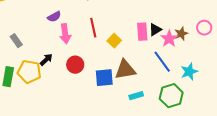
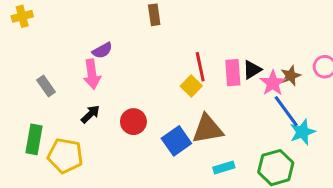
red line: (93, 28) -> (200, 67), moved
pink arrow: (65, 34) -> (92, 74), moved
blue line: (162, 62) -> (286, 111), moved
yellow pentagon: (29, 72) -> (65, 156), moved
blue square: (104, 78) -> (176, 141), turned -30

